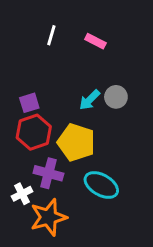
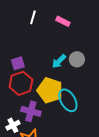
cyan ellipse: (101, 185) -> (68, 100), moved, turned 30

